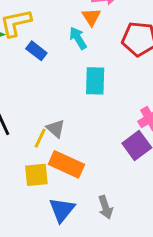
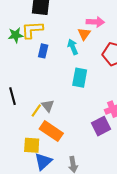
blue rectangle: (36, 51) -> (43, 51), turned 56
yellow square: (36, 175) -> (32, 145), moved

